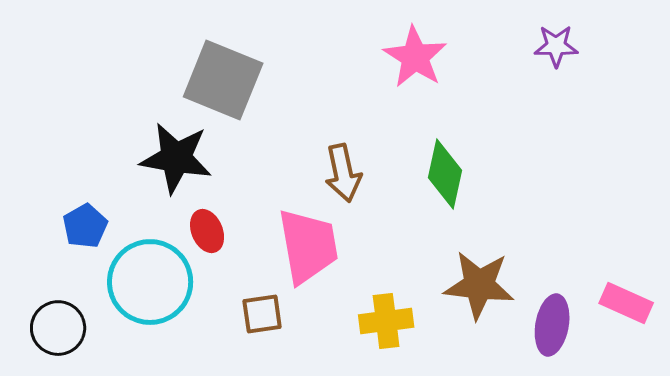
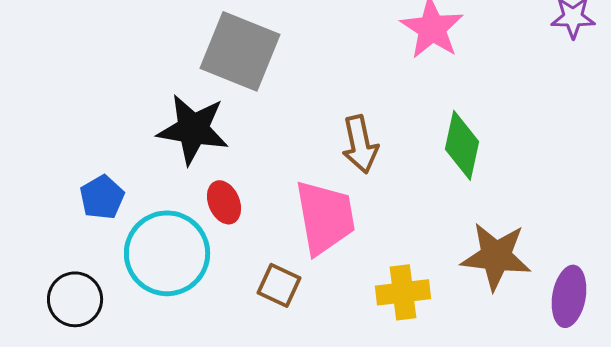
brown square: (262, 314) -> (279, 285), turned 33

